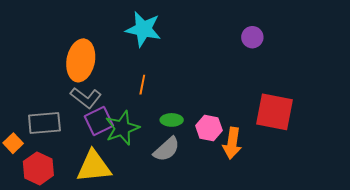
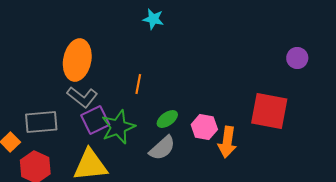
cyan star: (143, 29) -> (153, 19), moved, size x0.6
purple circle: (252, 37) -> (297, 58), moved
green ellipse: (172, 120) -> (167, 119), turned -35

